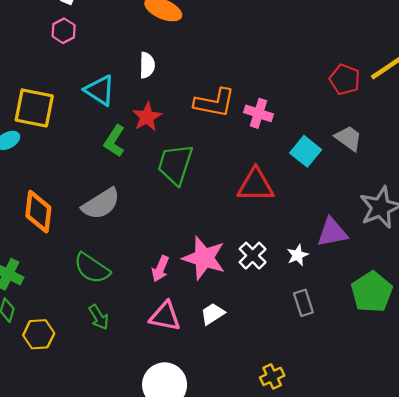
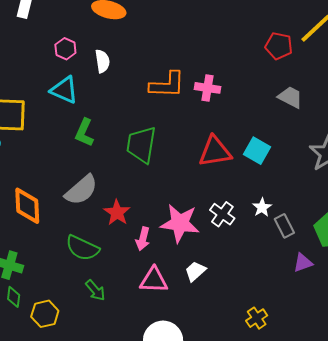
pink hexagon: (64, 31) -> (65, 49), moved
red star: (147, 117) -> (117, 213), moved
cyan square: (306, 151) -> (257, 151), moved
purple triangle: (332, 232) -> (303, 263), moved, size x0.7
gray rectangle: (303, 303) -> (284, 226), moved

